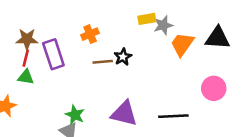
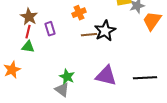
brown star: (27, 39) -> (29, 17), turned 30
purple rectangle: (53, 54) -> (50, 29), size x0.6
black star: (123, 57) -> (105, 31), size x1.5

